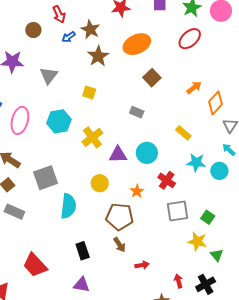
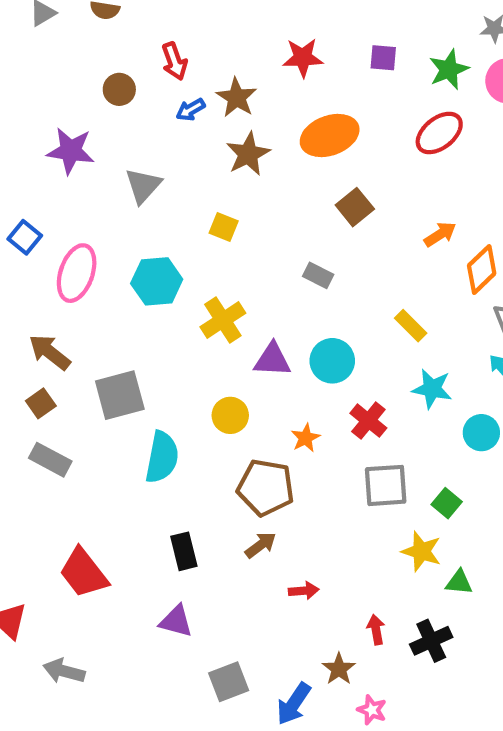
cyan circle: (219, 171) -> (481, 433), moved
brown arrow: (119, 245) -> (261, 545), turned -98
green triangle: (217, 255) -> (459, 582), turned -48

